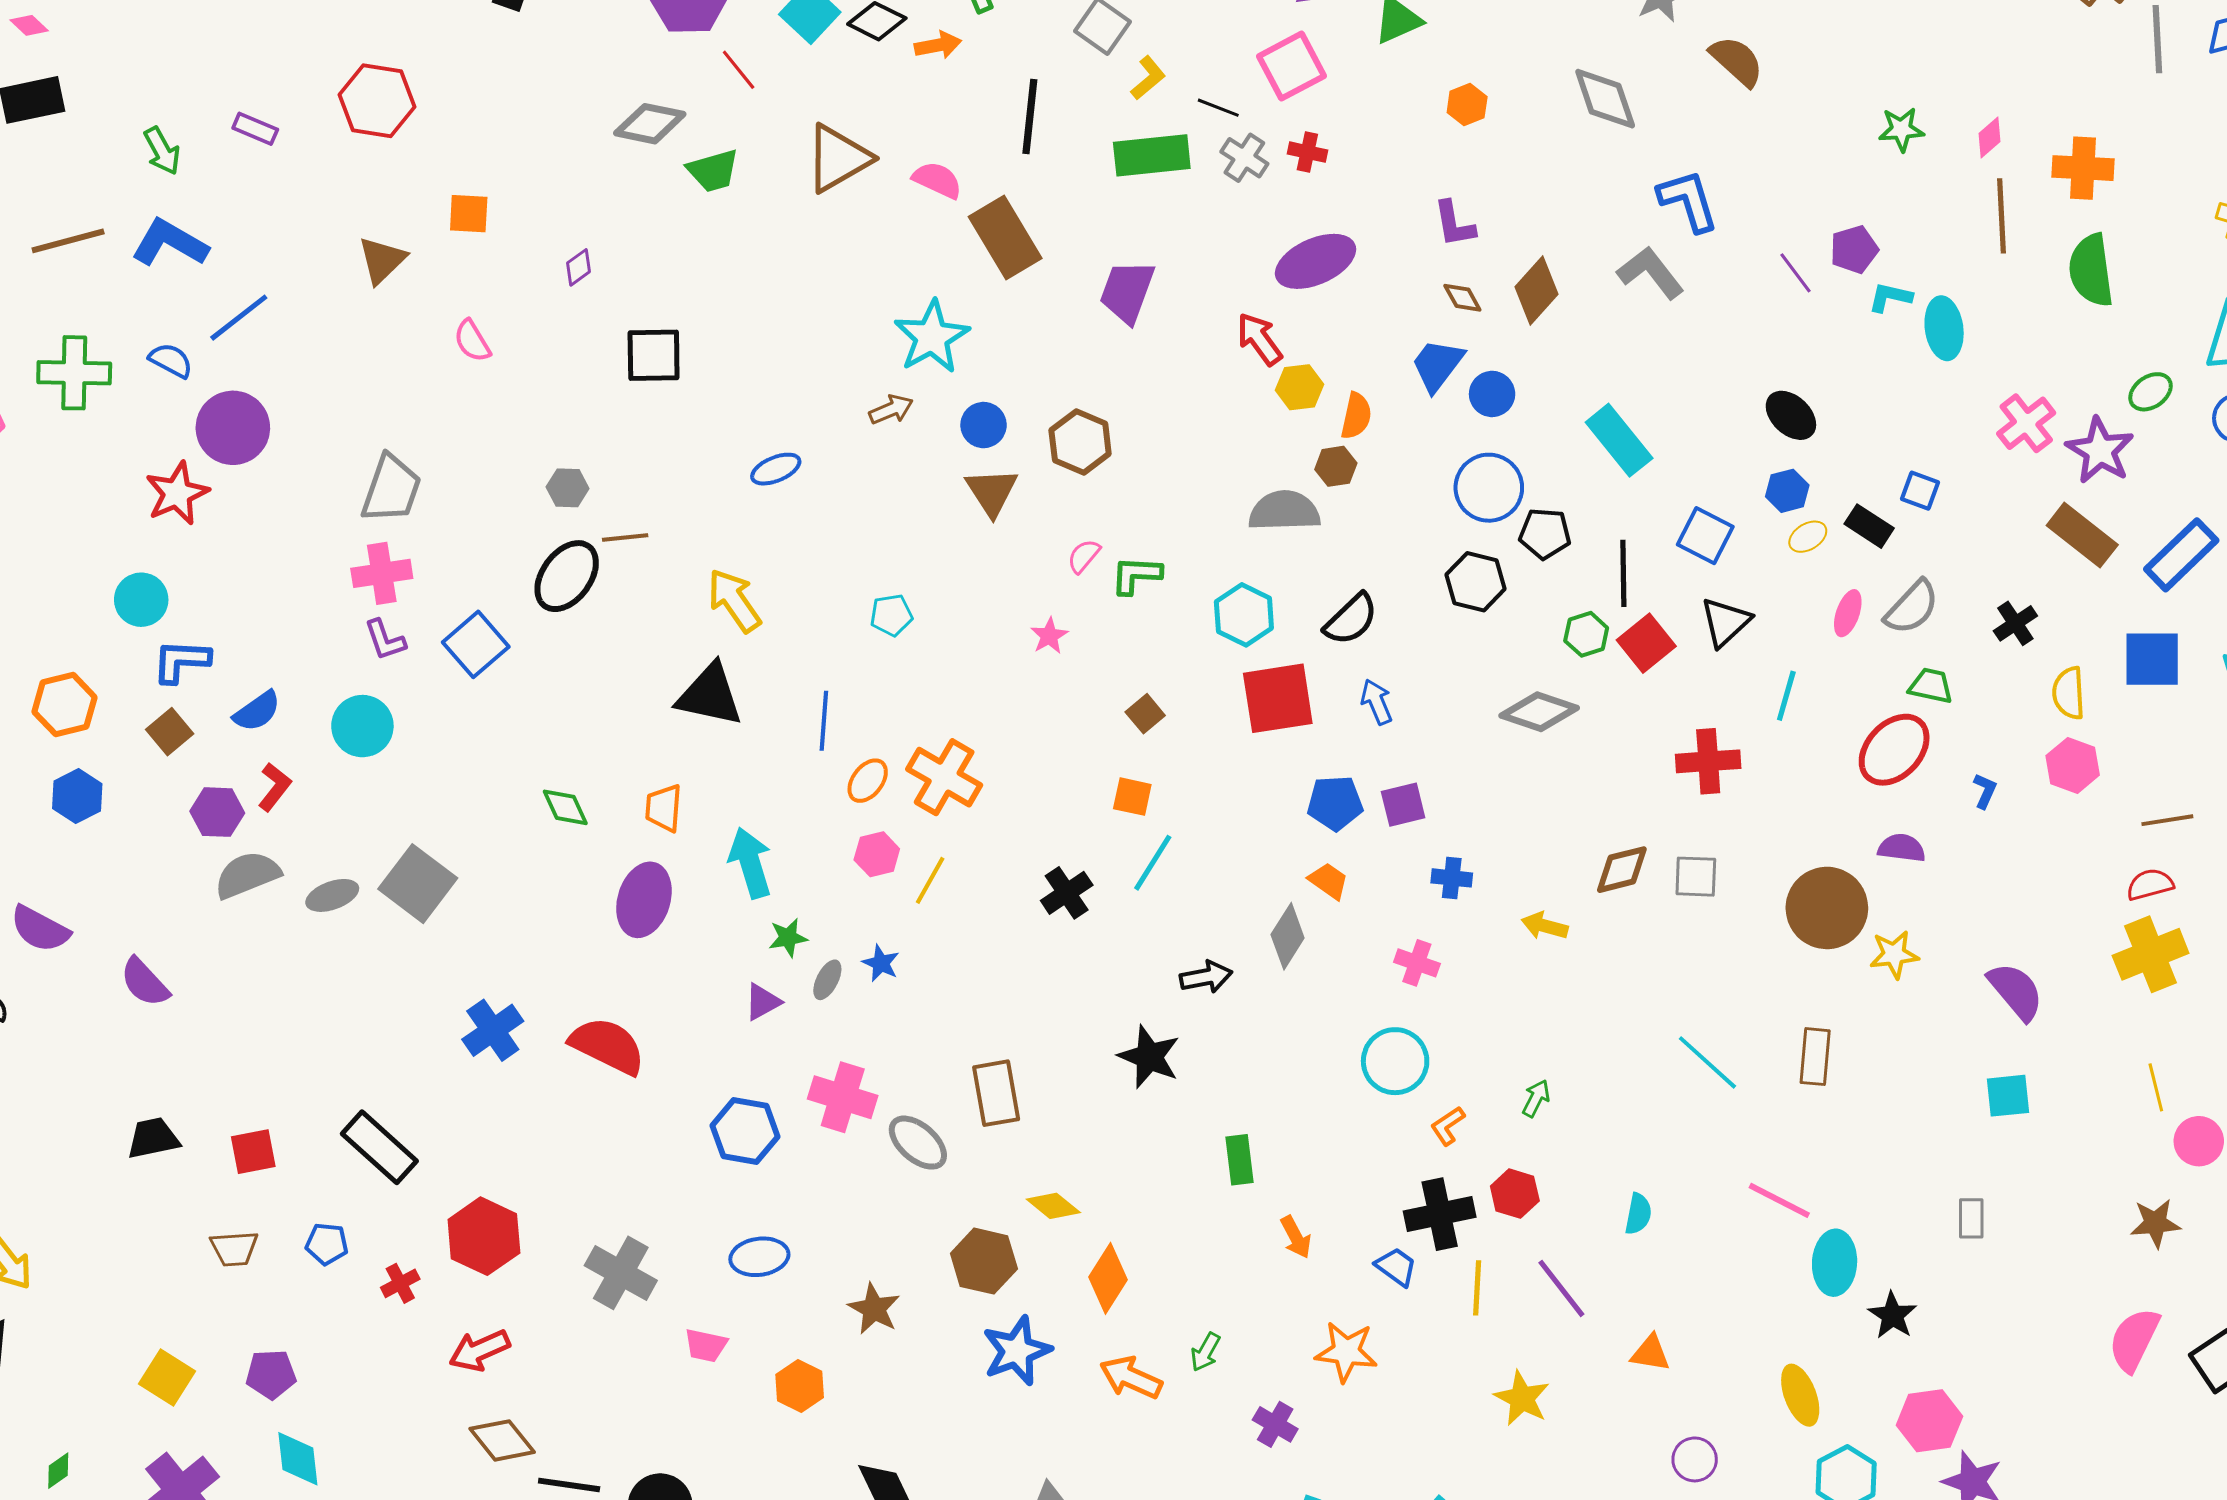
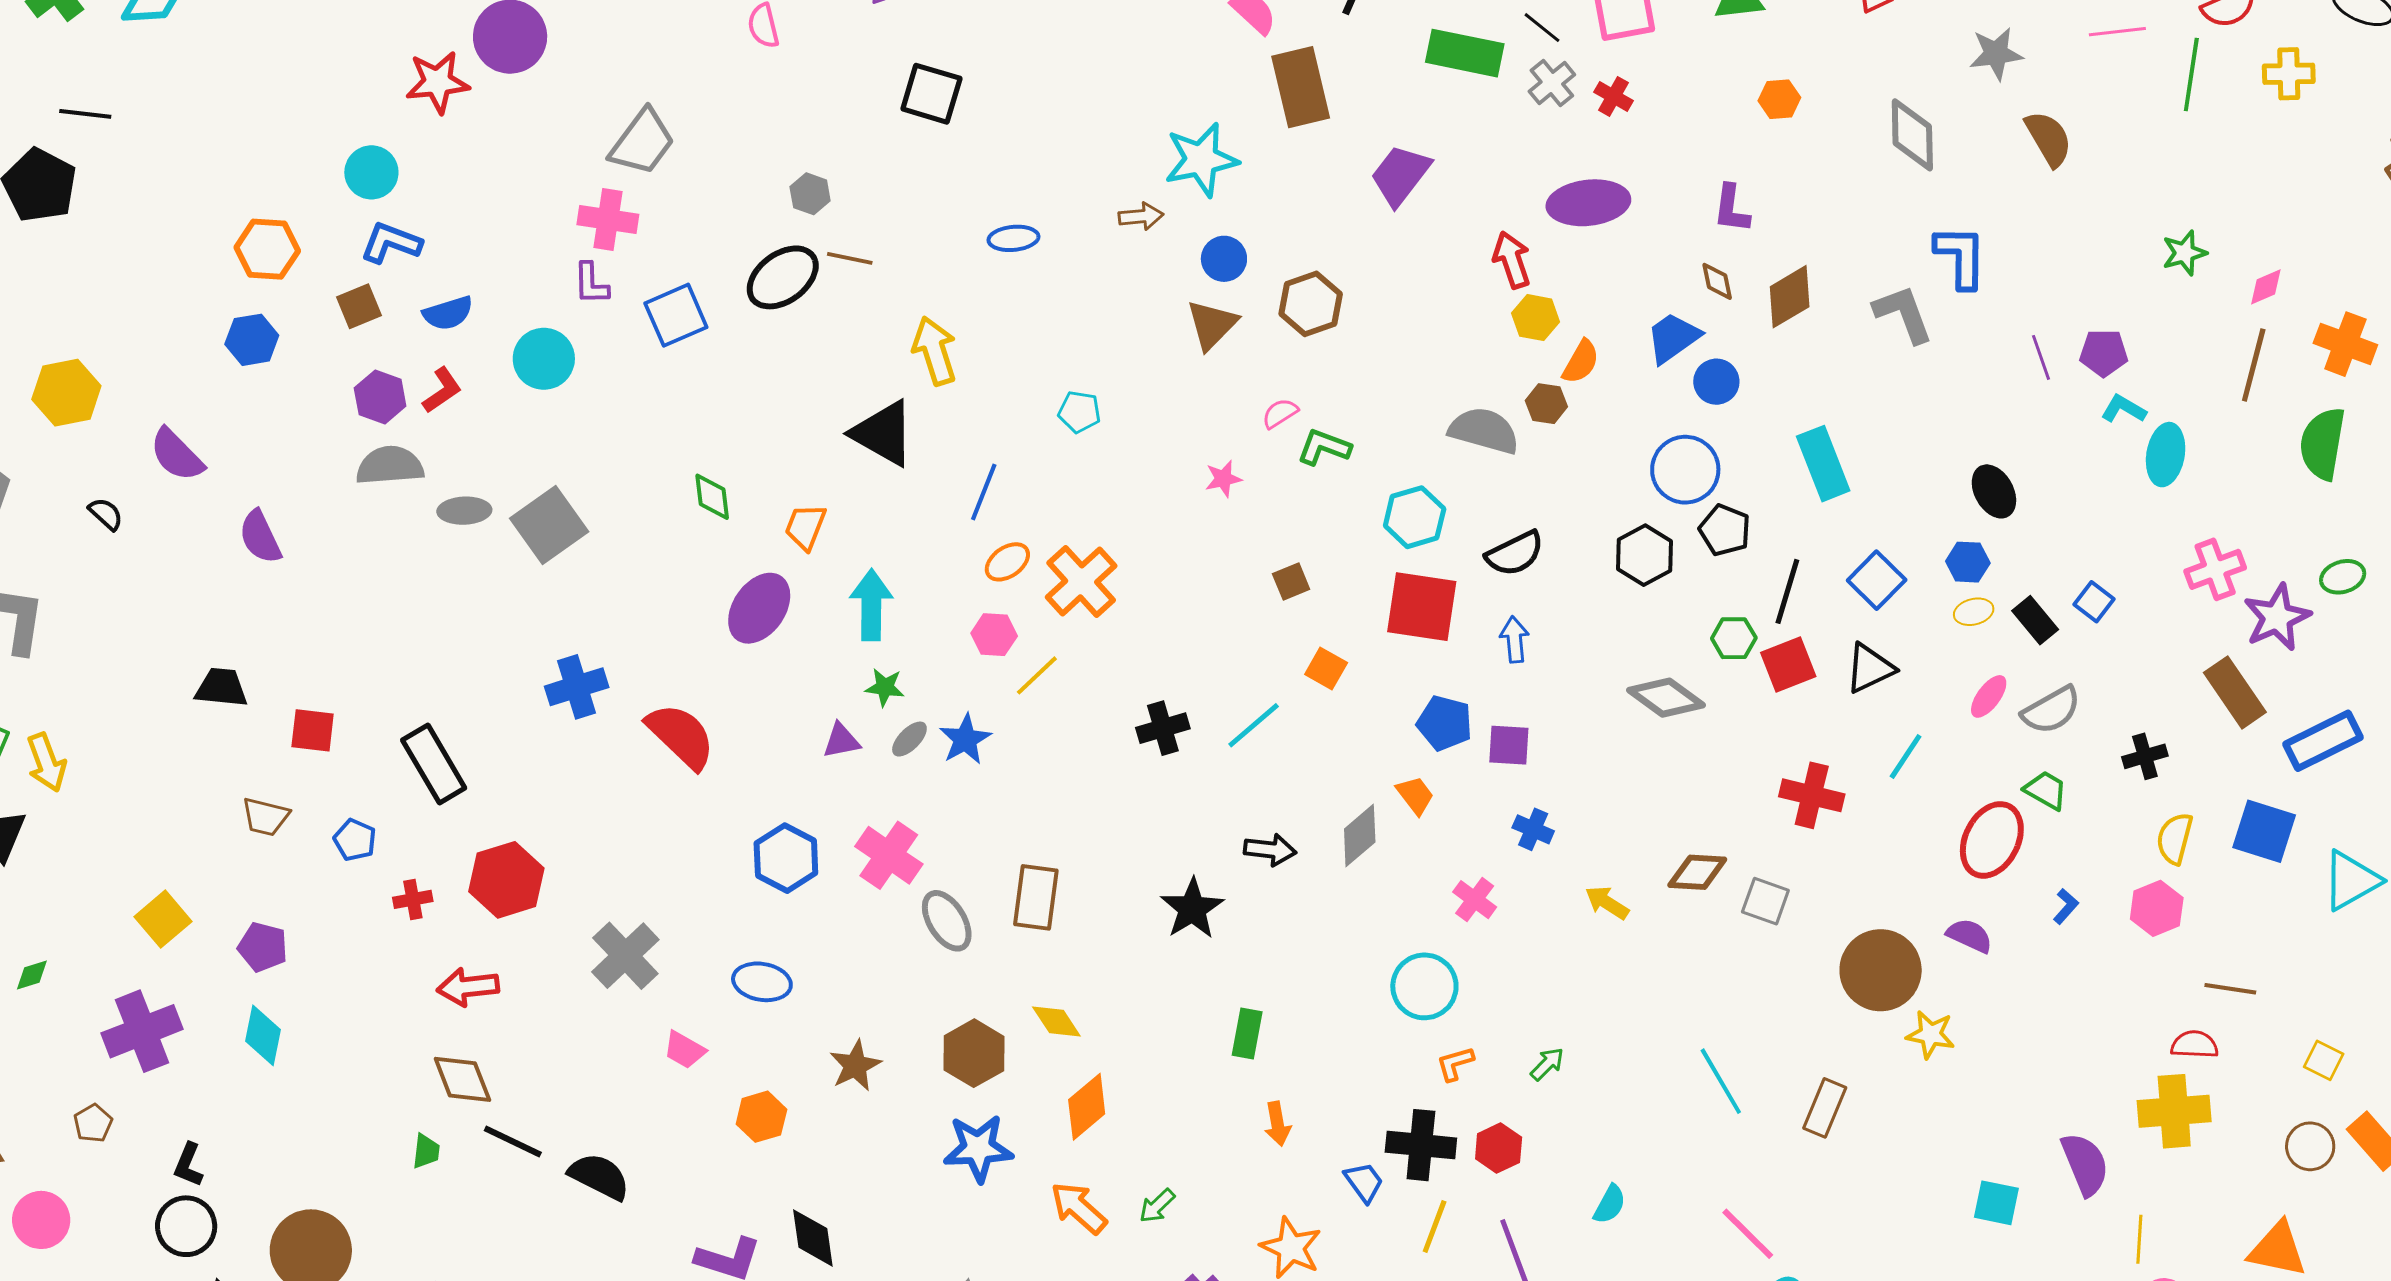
green star: (1901, 129) -> (2184, 253), turned -30
red ellipse: (1894, 750) -> (1992, 840), turned -34
orange square: (1132, 797) -> (1326, 669), moved
blue star: (881, 963) -> (965, 739), size x1.4
purple semicircle: (2016, 991) -> (2085, 1164), moved

